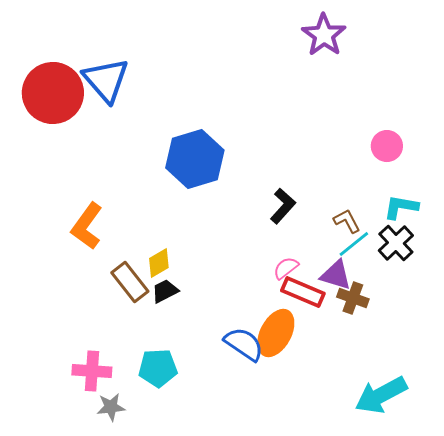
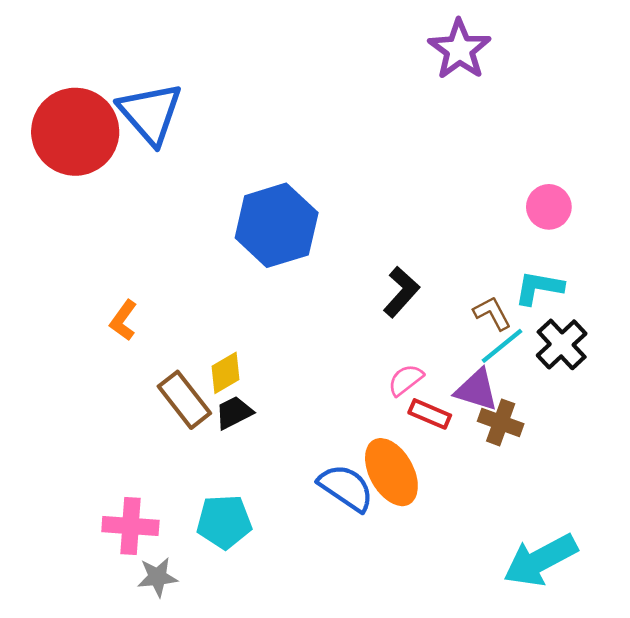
cyan L-shape: (401, 207) -> (539, 288), moved
orange L-shape: (87, 226) -> (123, 320), size x0.6
red rectangle: (303, 292) -> (430, 414), size x0.7
orange ellipse: (276, 333) -> (391, 472), turned -57

